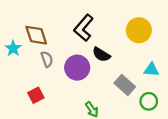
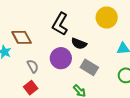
gray semicircle: (47, 59) -> (33, 66), moved
gray rectangle: (125, 85) -> (89, 67), moved

